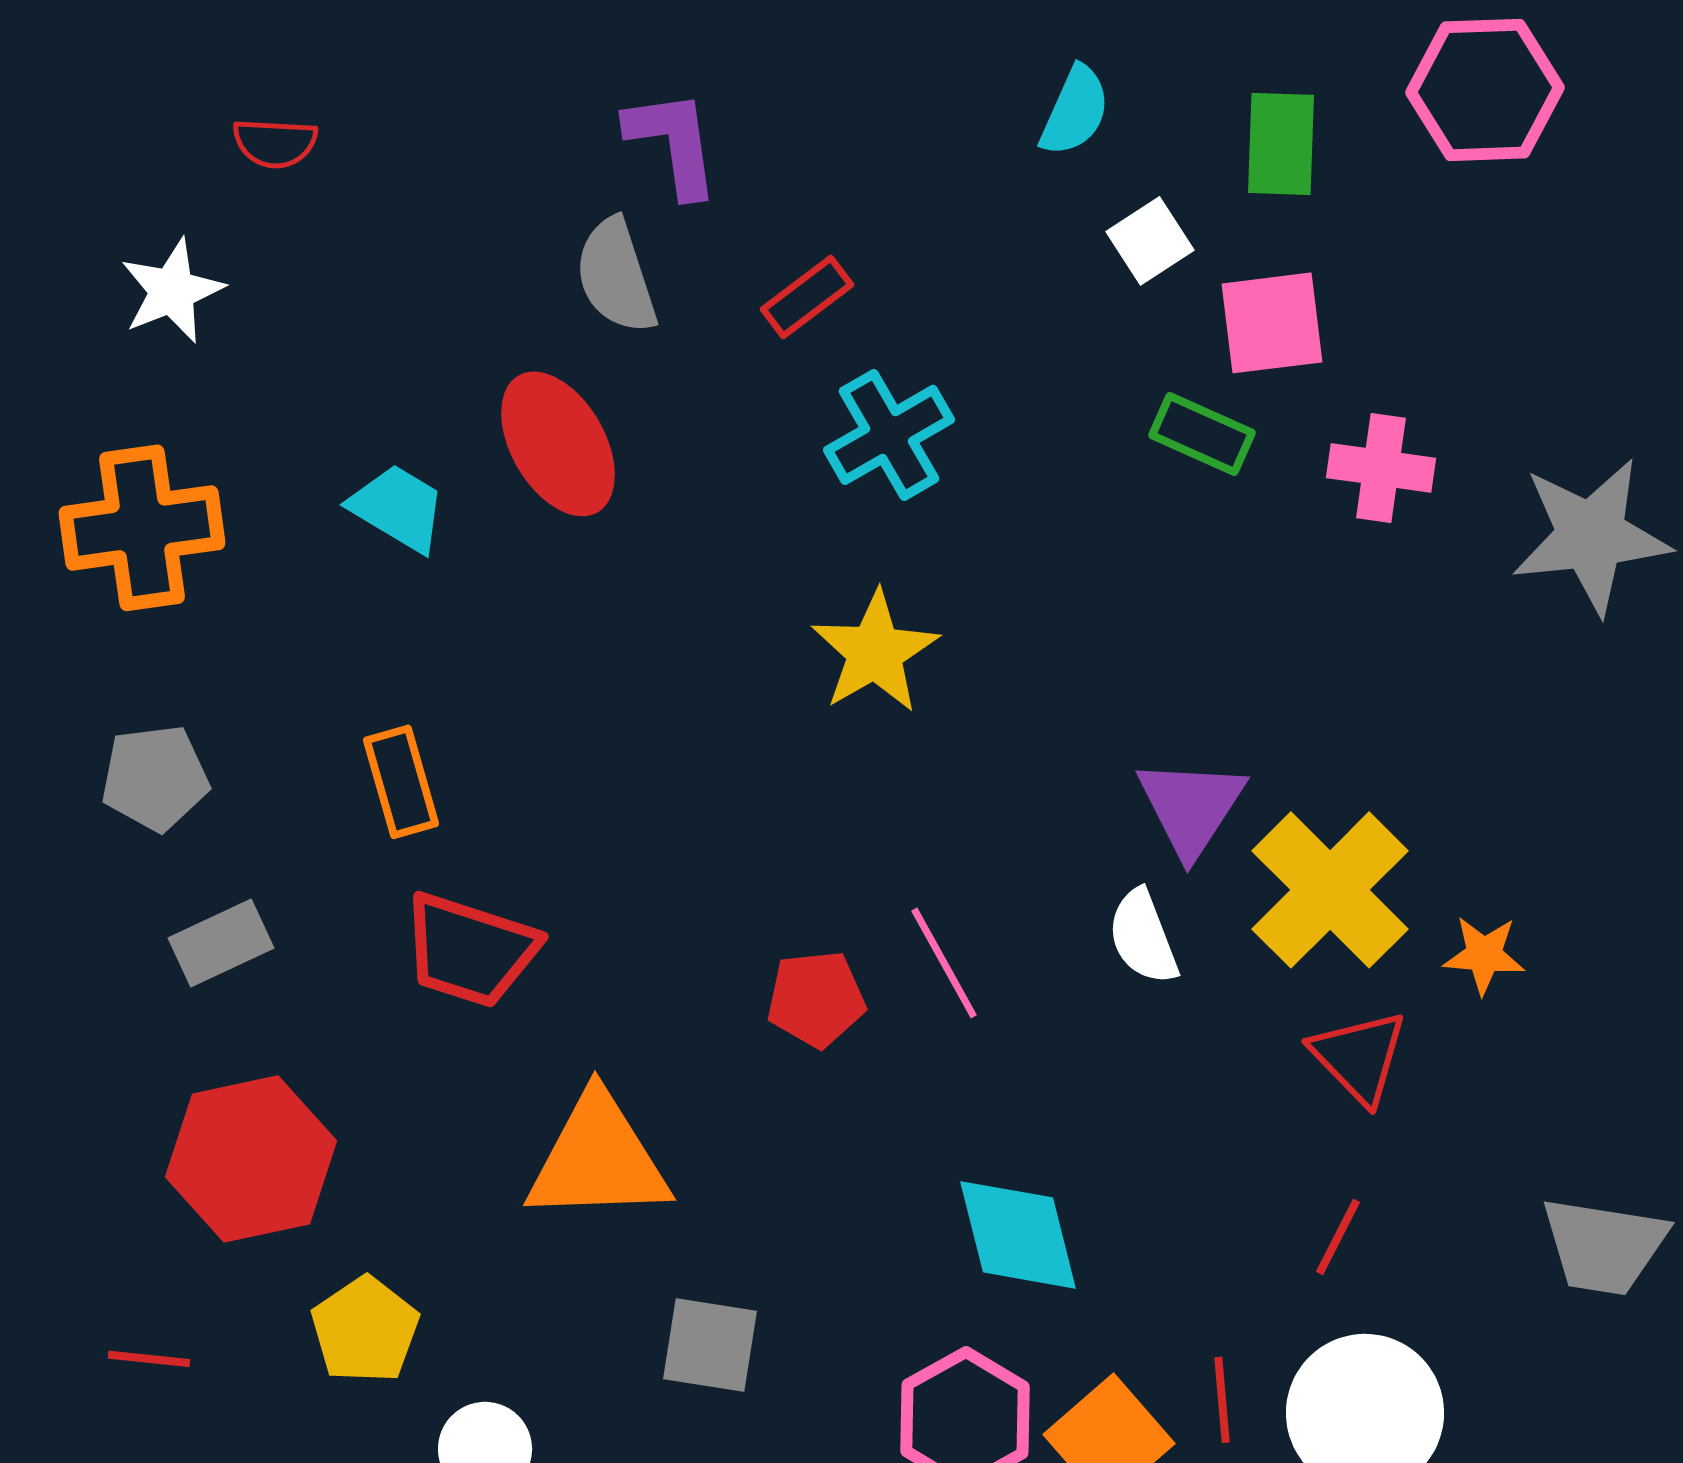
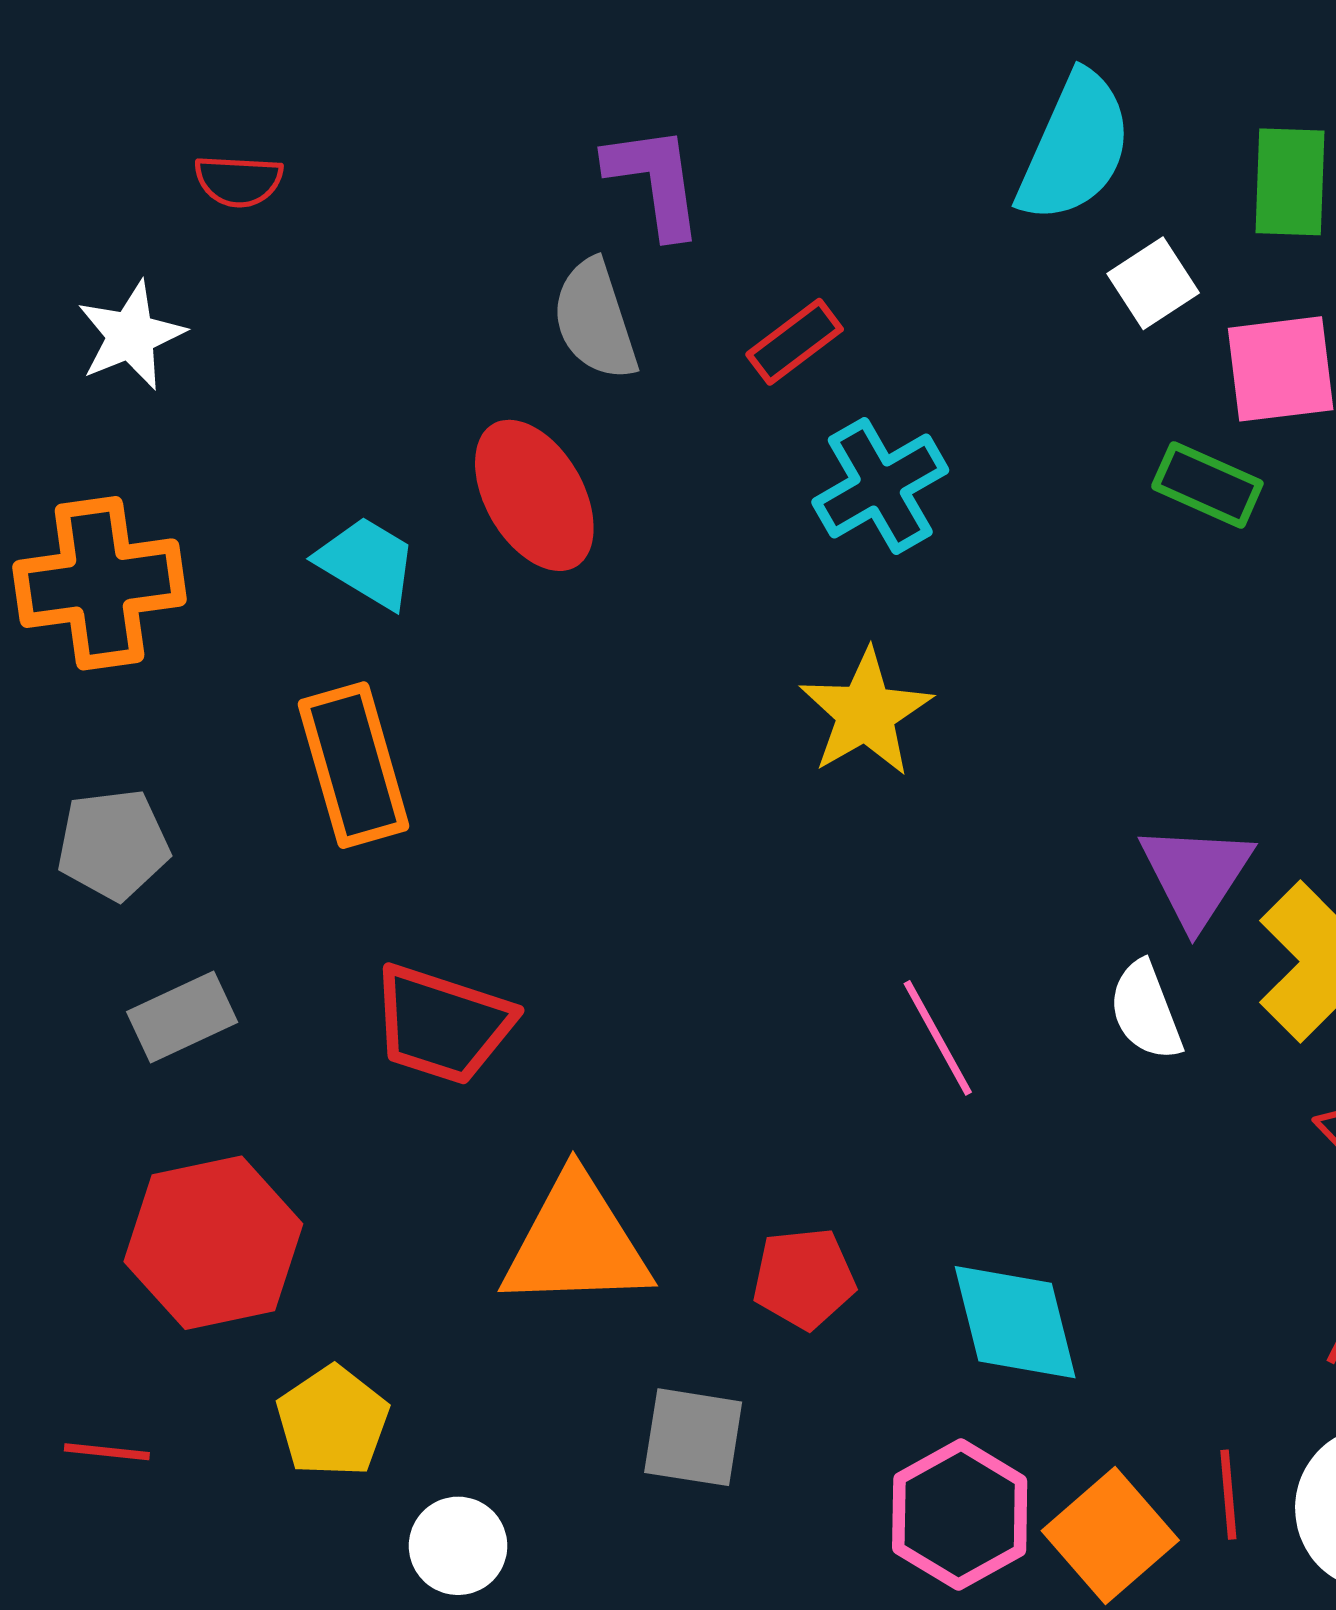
cyan semicircle: (1075, 111) -> (1075, 147), size x1.6
orange rectangle: (401, 782) -> (354, 765), moved, size x1.4
red pentagon: (816, 999) -> (804, 1278), moved

